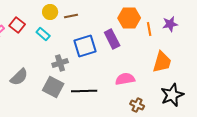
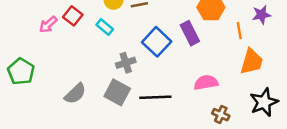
orange line: (149, 29) -> (239, 31), moved
blue square: (85, 46) -> (157, 42), turned -30
gray semicircle: (19, 77) -> (75, 94), moved

